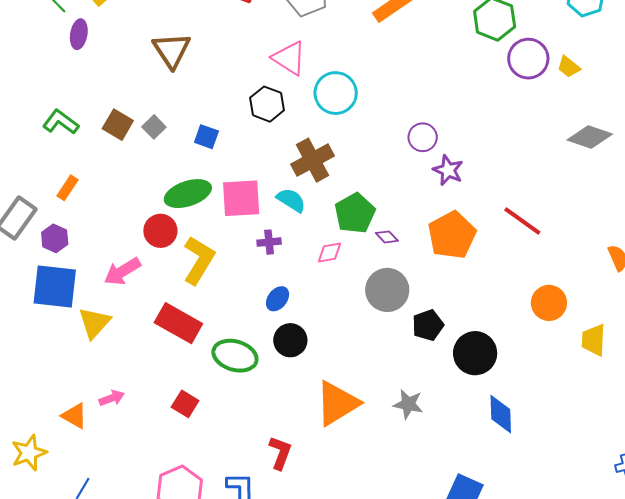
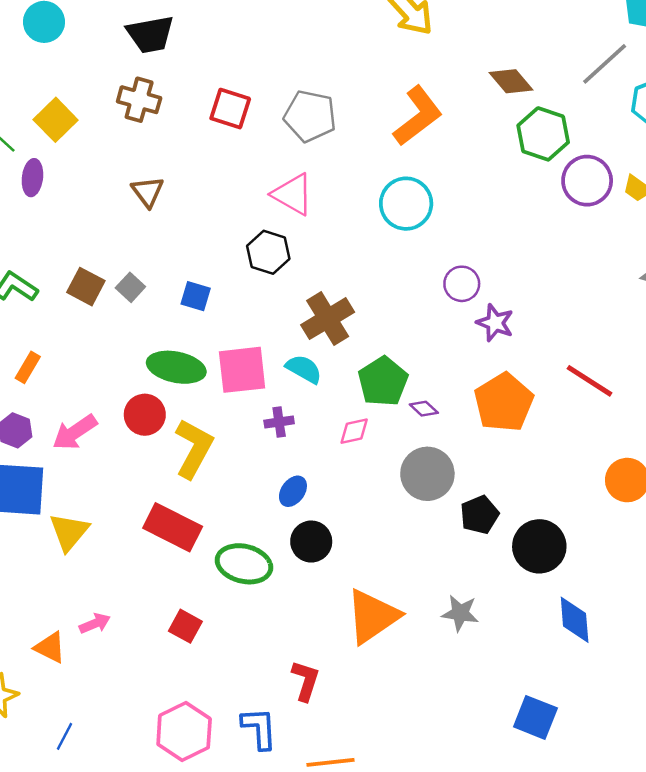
brown triangle: (172, 50) -> (148, 192), size x0.7
cyan circle: (336, 93) -> (406, 204), moved
green ellipse: (188, 194) -> (176, 367), turned 33
pink arrow: (122, 272) -> (75, 432), moved

